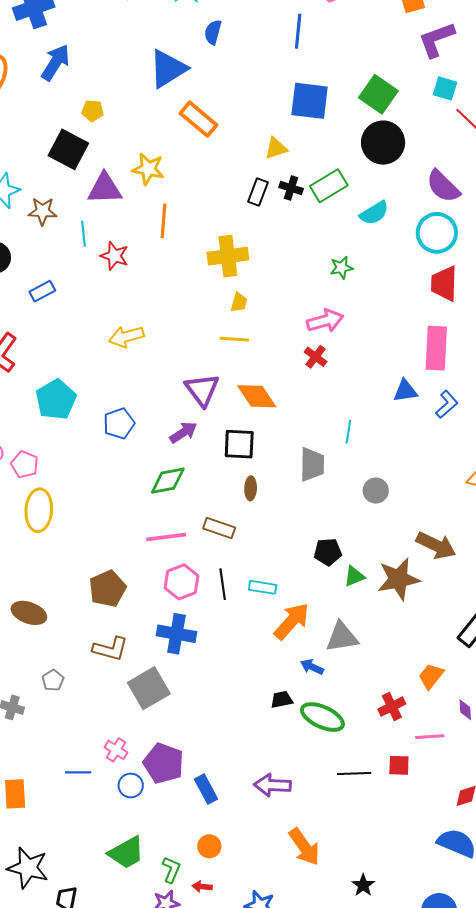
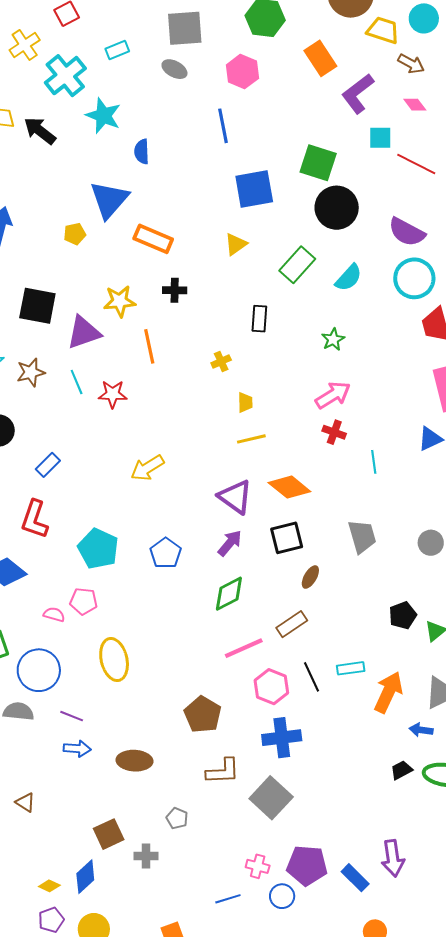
yellow pentagon: (92, 111) -> (75, 234), moved
black cross: (291, 188) -> (175, 290), moved
black rectangle: (258, 192) -> (259, 319), moved
yellow cross: (228, 256) -> (221, 361), size x0.5
blue rectangle: (42, 291) -> (48, 465), moved
cyan line: (348, 432) -> (374, 462), moved
pink pentagon: (25, 464) -> (84, 601), moved
brown ellipse: (251, 488) -> (310, 577), turned 45
brown rectangle: (219, 528) -> (292, 624), turned -36
purple arrow: (272, 785) -> (393, 858), moved, turned -84

